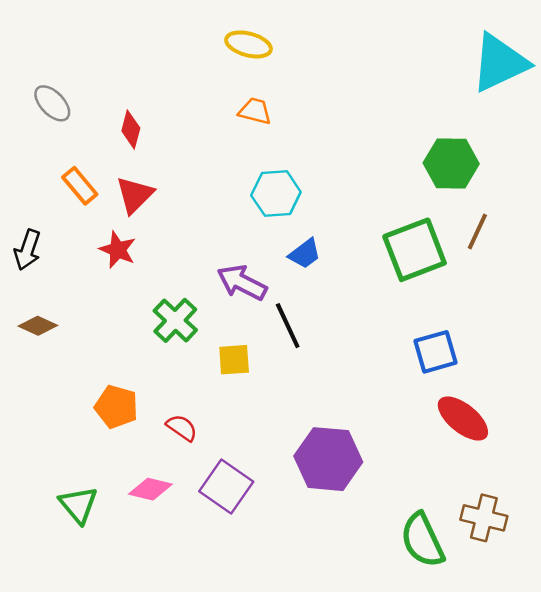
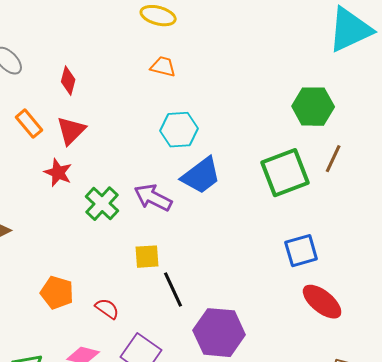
blue trapezoid: (305, 254) -> (201, 176), size x1.6
green cross: (175, 320) -> (102, 204), moved
black line: (288, 326) -> (173, 290), moved

